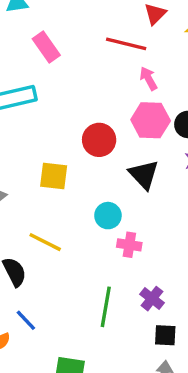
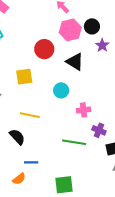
pink cross: (129, 245) -> (84, 110), moved
green line: (106, 307) -> (74, 142), turned -75
blue line: (26, 320) -> (31, 162), turned -32

